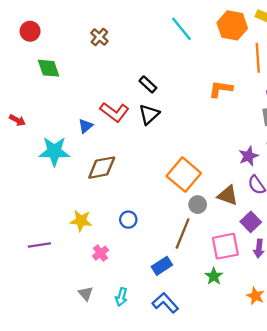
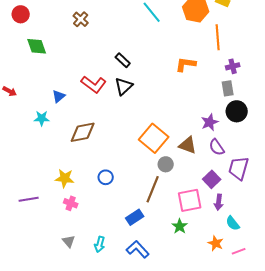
blue triangle: (86, 126) -> (59, 96), moved
cyan star: (54, 151) -> (42, 118), size x0.6
brown triangle: (228, 195) -> (188, 145), moved
pink cross: (101, 253) -> (71, 203), moved, turned -32

